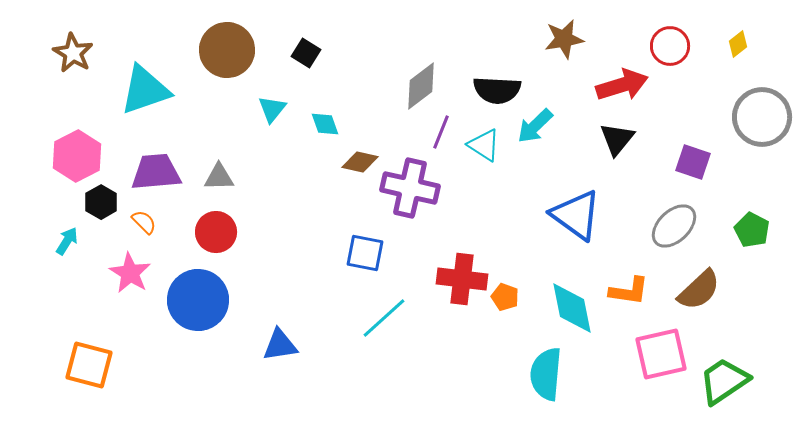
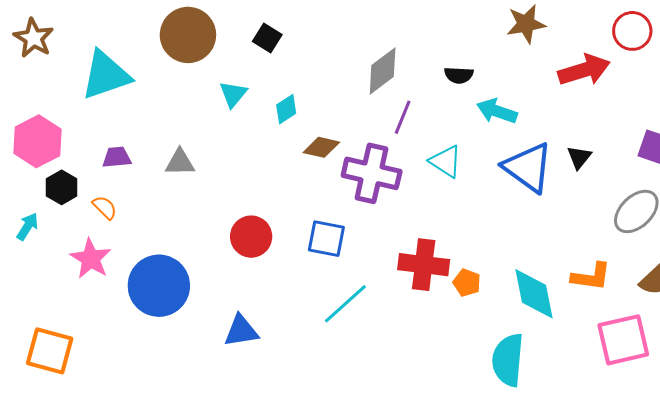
black semicircle: (497, 90) -> (459, 75), size x0.6
cyan diamond: (325, 124) -> (286, 109), turned 76
cyan arrow: (535, 126) -> (497, 111), turned 63
black triangle: (617, 139) -> (579, 157), moved, size x0.7
cyan triangle: (484, 145) -> (446, 161), moved
purple trapezoid: (156, 172) -> (117, 157), size x0.6
blue triangle: (576, 215) -> (528, 167), moved
red circle: (216, 232) -> (251, 237), moved

